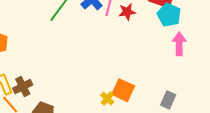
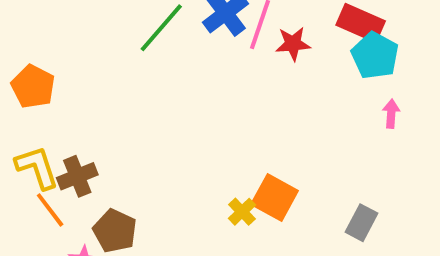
pink arrow: (179, 44) -> (391, 114), size x0.6

